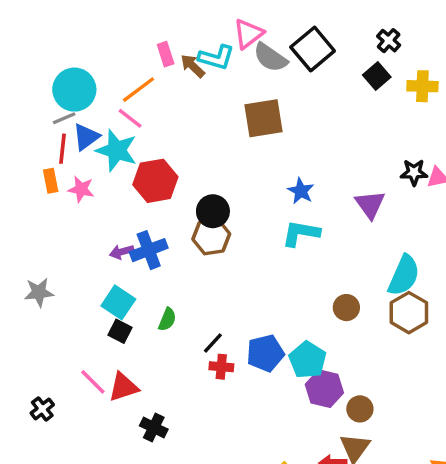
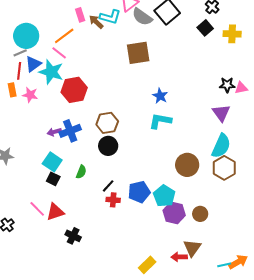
purple triangle: (370, 204) -> (221, 113), moved
black circle: (213, 211) -> (108, 146), moved
brown circle: (346, 308) -> (187, 165), size x1.5
brown circle: (360, 409) -> (200, 214), moved

